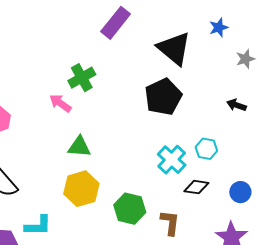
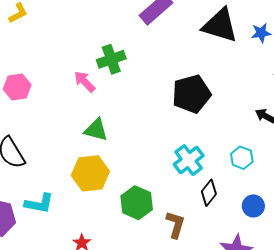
black triangle: (174, 49) -> (220, 25), moved, turned -33
cyan hexagon: (206, 149) -> (242, 158), moved
black diamond: (196, 187) -> (209, 193), turned -70

